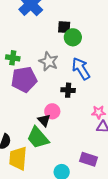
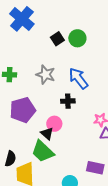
black square: (64, 27) -> (57, 39), turned -32
green circle: (73, 37) -> (77, 38), moved
purple pentagon: (24, 79) -> (23, 110), moved

